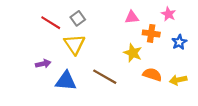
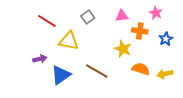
gray square: (78, 18) -> (88, 17), moved
yellow triangle: (75, 44) -> (69, 41), turned -45
blue triangle: (66, 81) -> (61, 75), turned -40

